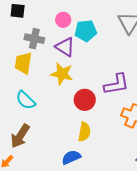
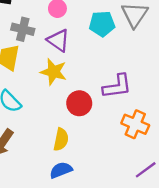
cyan pentagon: (86, 31) -> (102, 24), moved
yellow semicircle: (84, 132) -> (61, 139), moved

